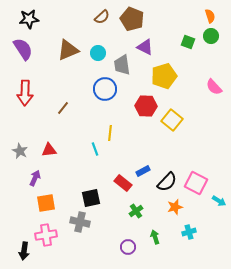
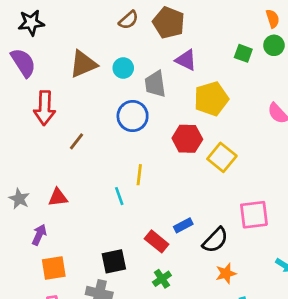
red arrow: (25, 93) -> (45, 108), moved
pink square: (196, 183) -> (254, 215), moved, turned -35
green cross: (136, 211) -> (162, 279), moved

